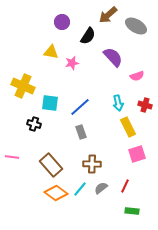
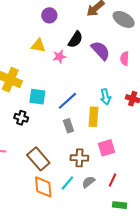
black semicircle: (88, 36) -> (75, 39), moved
pink semicircle: (137, 76) -> (125, 59), moved, turned 112
yellow rectangle: (128, 127) -> (93, 117), moved, turned 30
pink square: (137, 154) -> (107, 148), moved
orange diamond: (56, 193) -> (43, 187), turned 50

